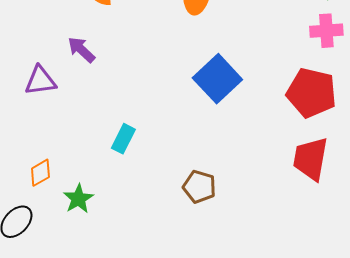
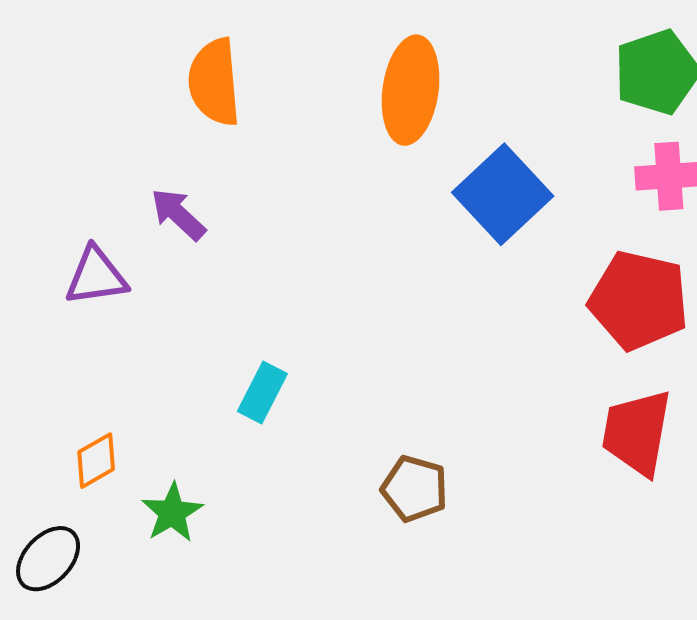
blue square: (217, 79) -> (503, 194), moved

